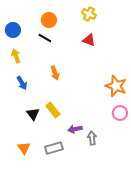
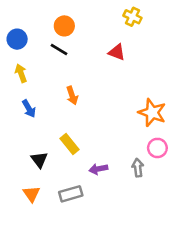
yellow cross: (89, 14) -> (132, 17), moved
black triangle: (33, 114) -> (39, 160), moved
gray arrow: (92, 138) -> (138, 168), moved

